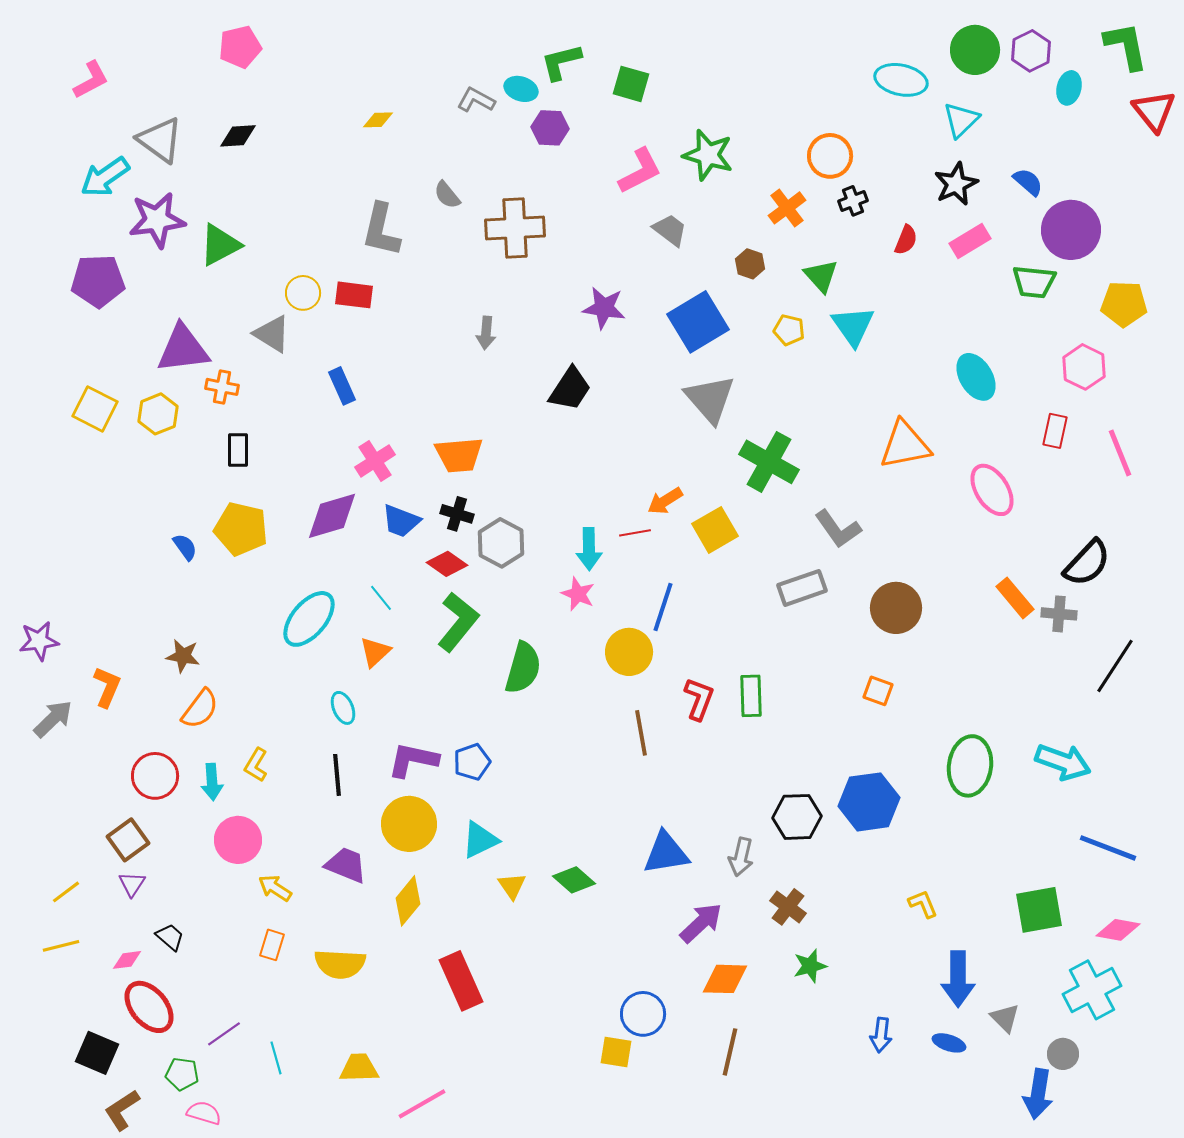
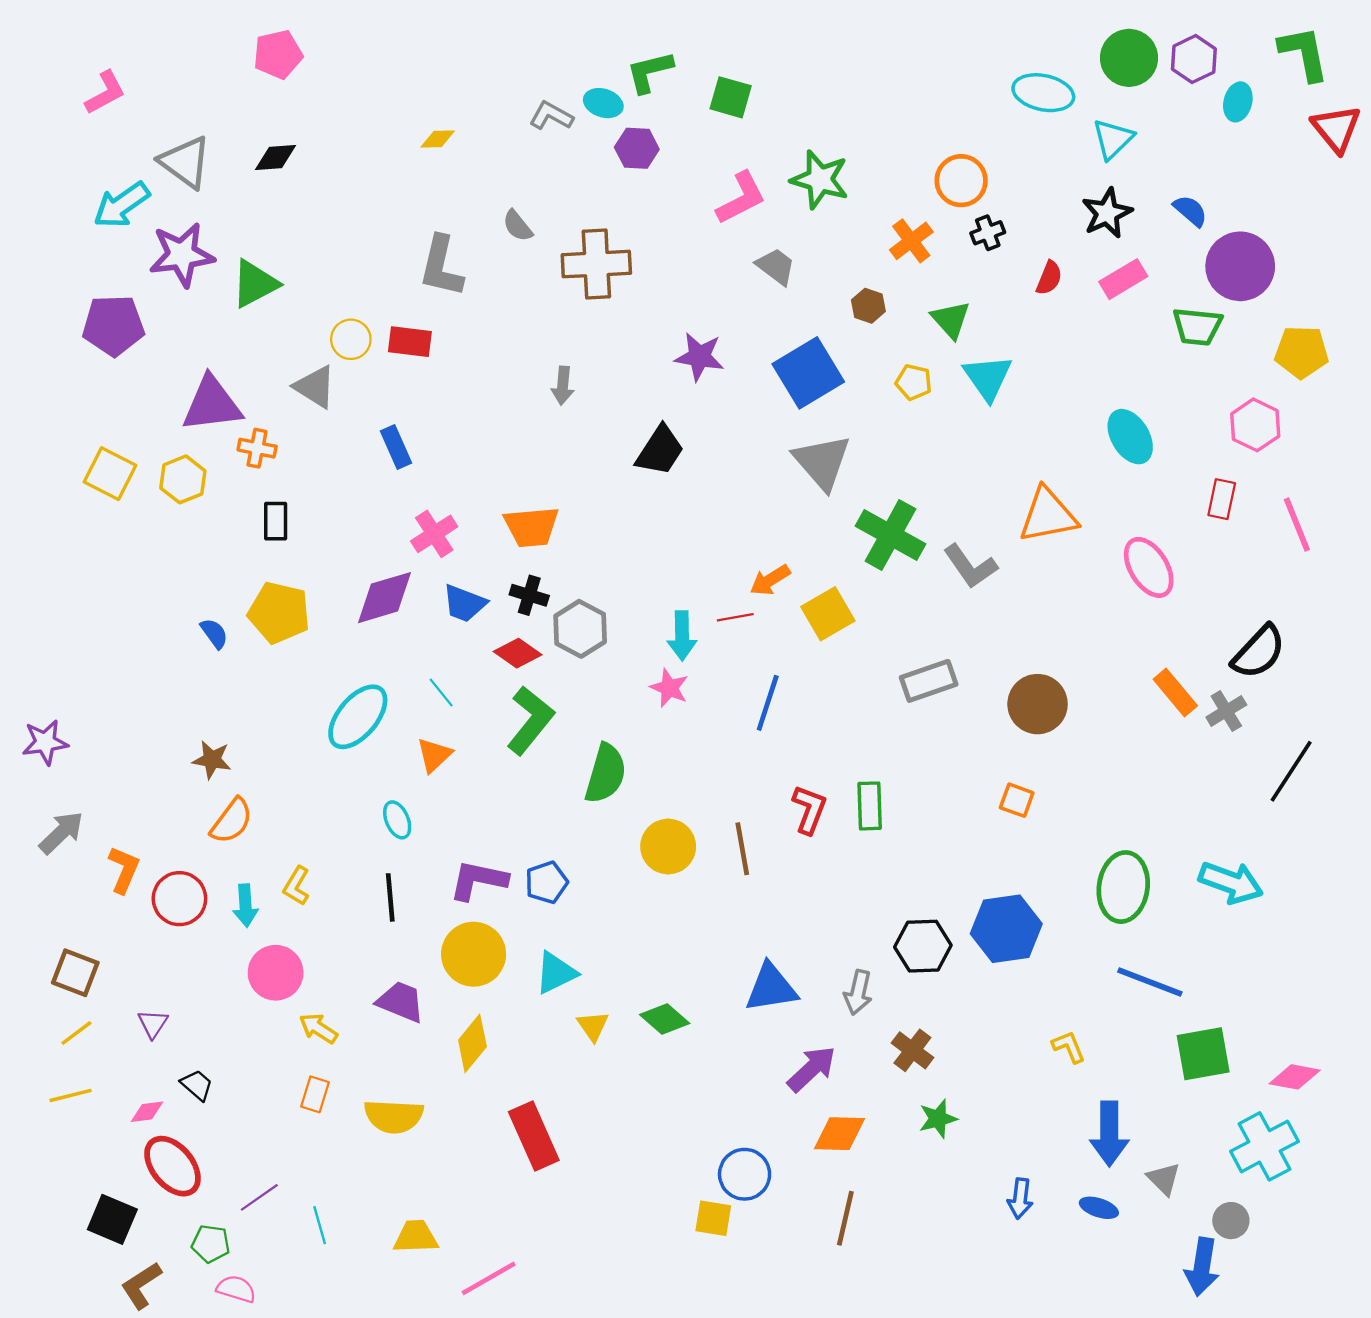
gray L-shape: (838, 529) -> (970, 566), moved
gray cross: (1059, 614) -> (1226, 711), turned -36
yellow circle: (629, 652) -> (668, 847), moved
orange L-shape: (107, 687) -> (124, 870), moved
brown square: (128, 840) -> (75, 973), moved, turned -33
blue line: (1108, 848) -> (1150, 982), moved

